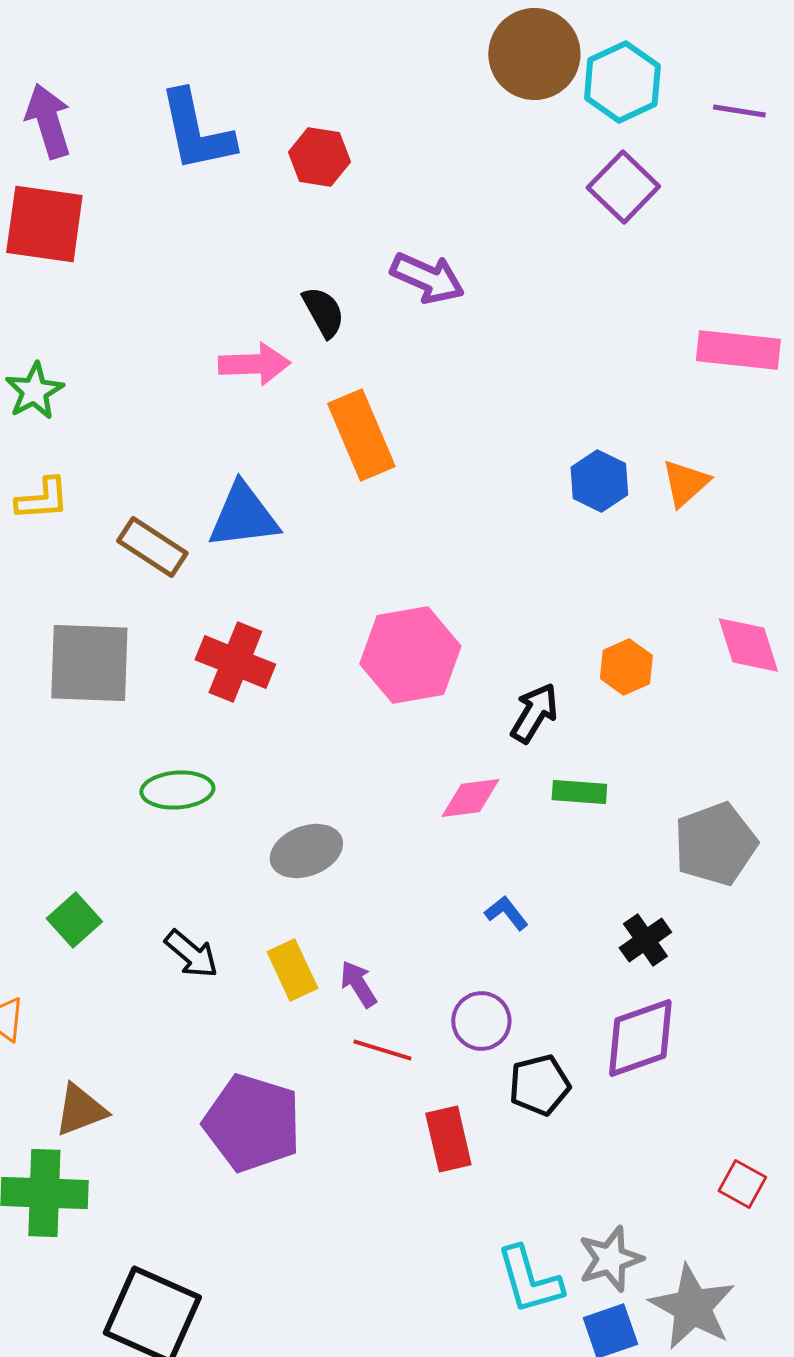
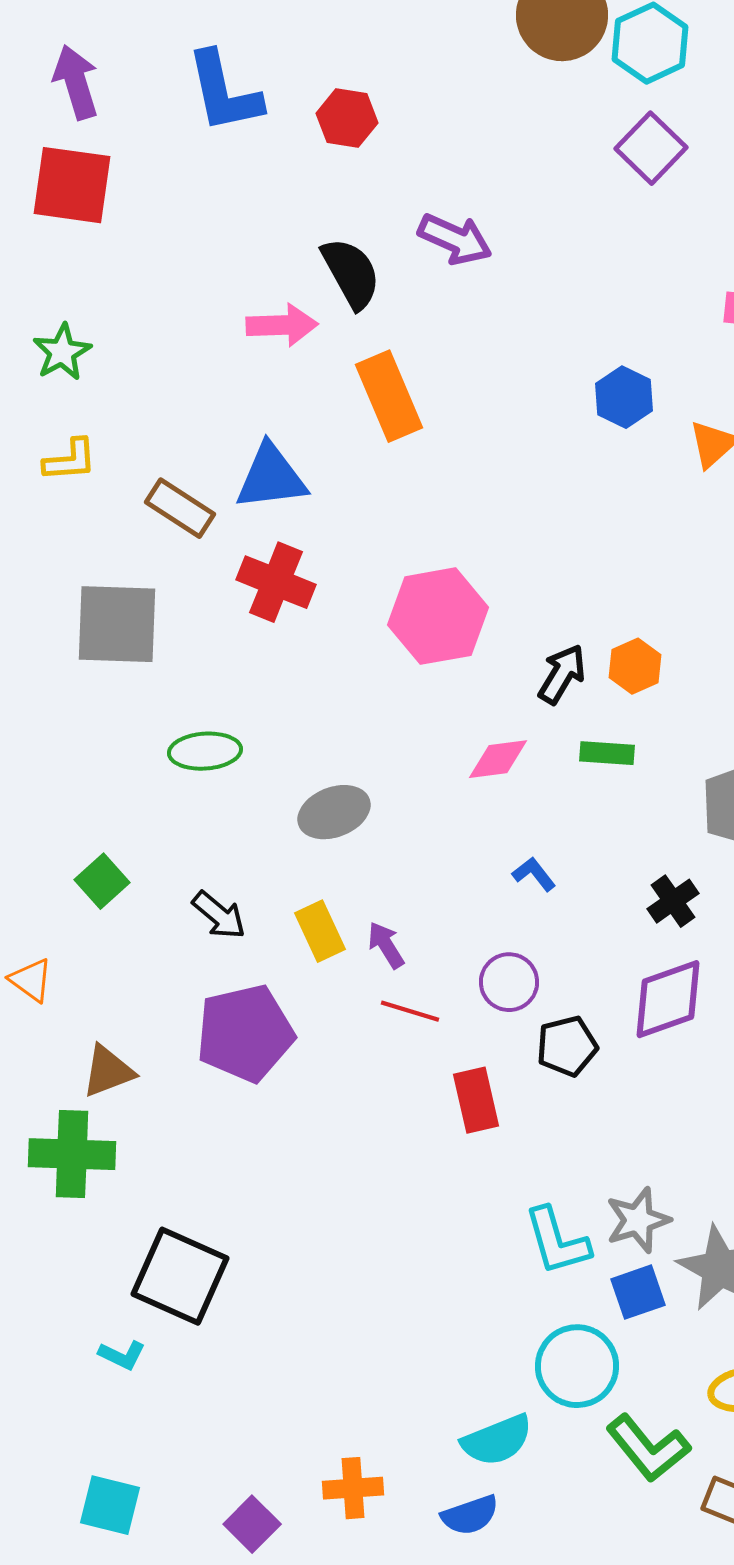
black semicircle: (323, 312) -> (351, 273), size x1.4
blue hexagon: (599, 481) -> (624, 397), moved
red cross: (235, 662) -> (276, 582), moved
orange hexagon: (626, 667) -> (635, 666), moved
purple pentagon: (252, 1123) -> (245, 1033), moved, turned -30

